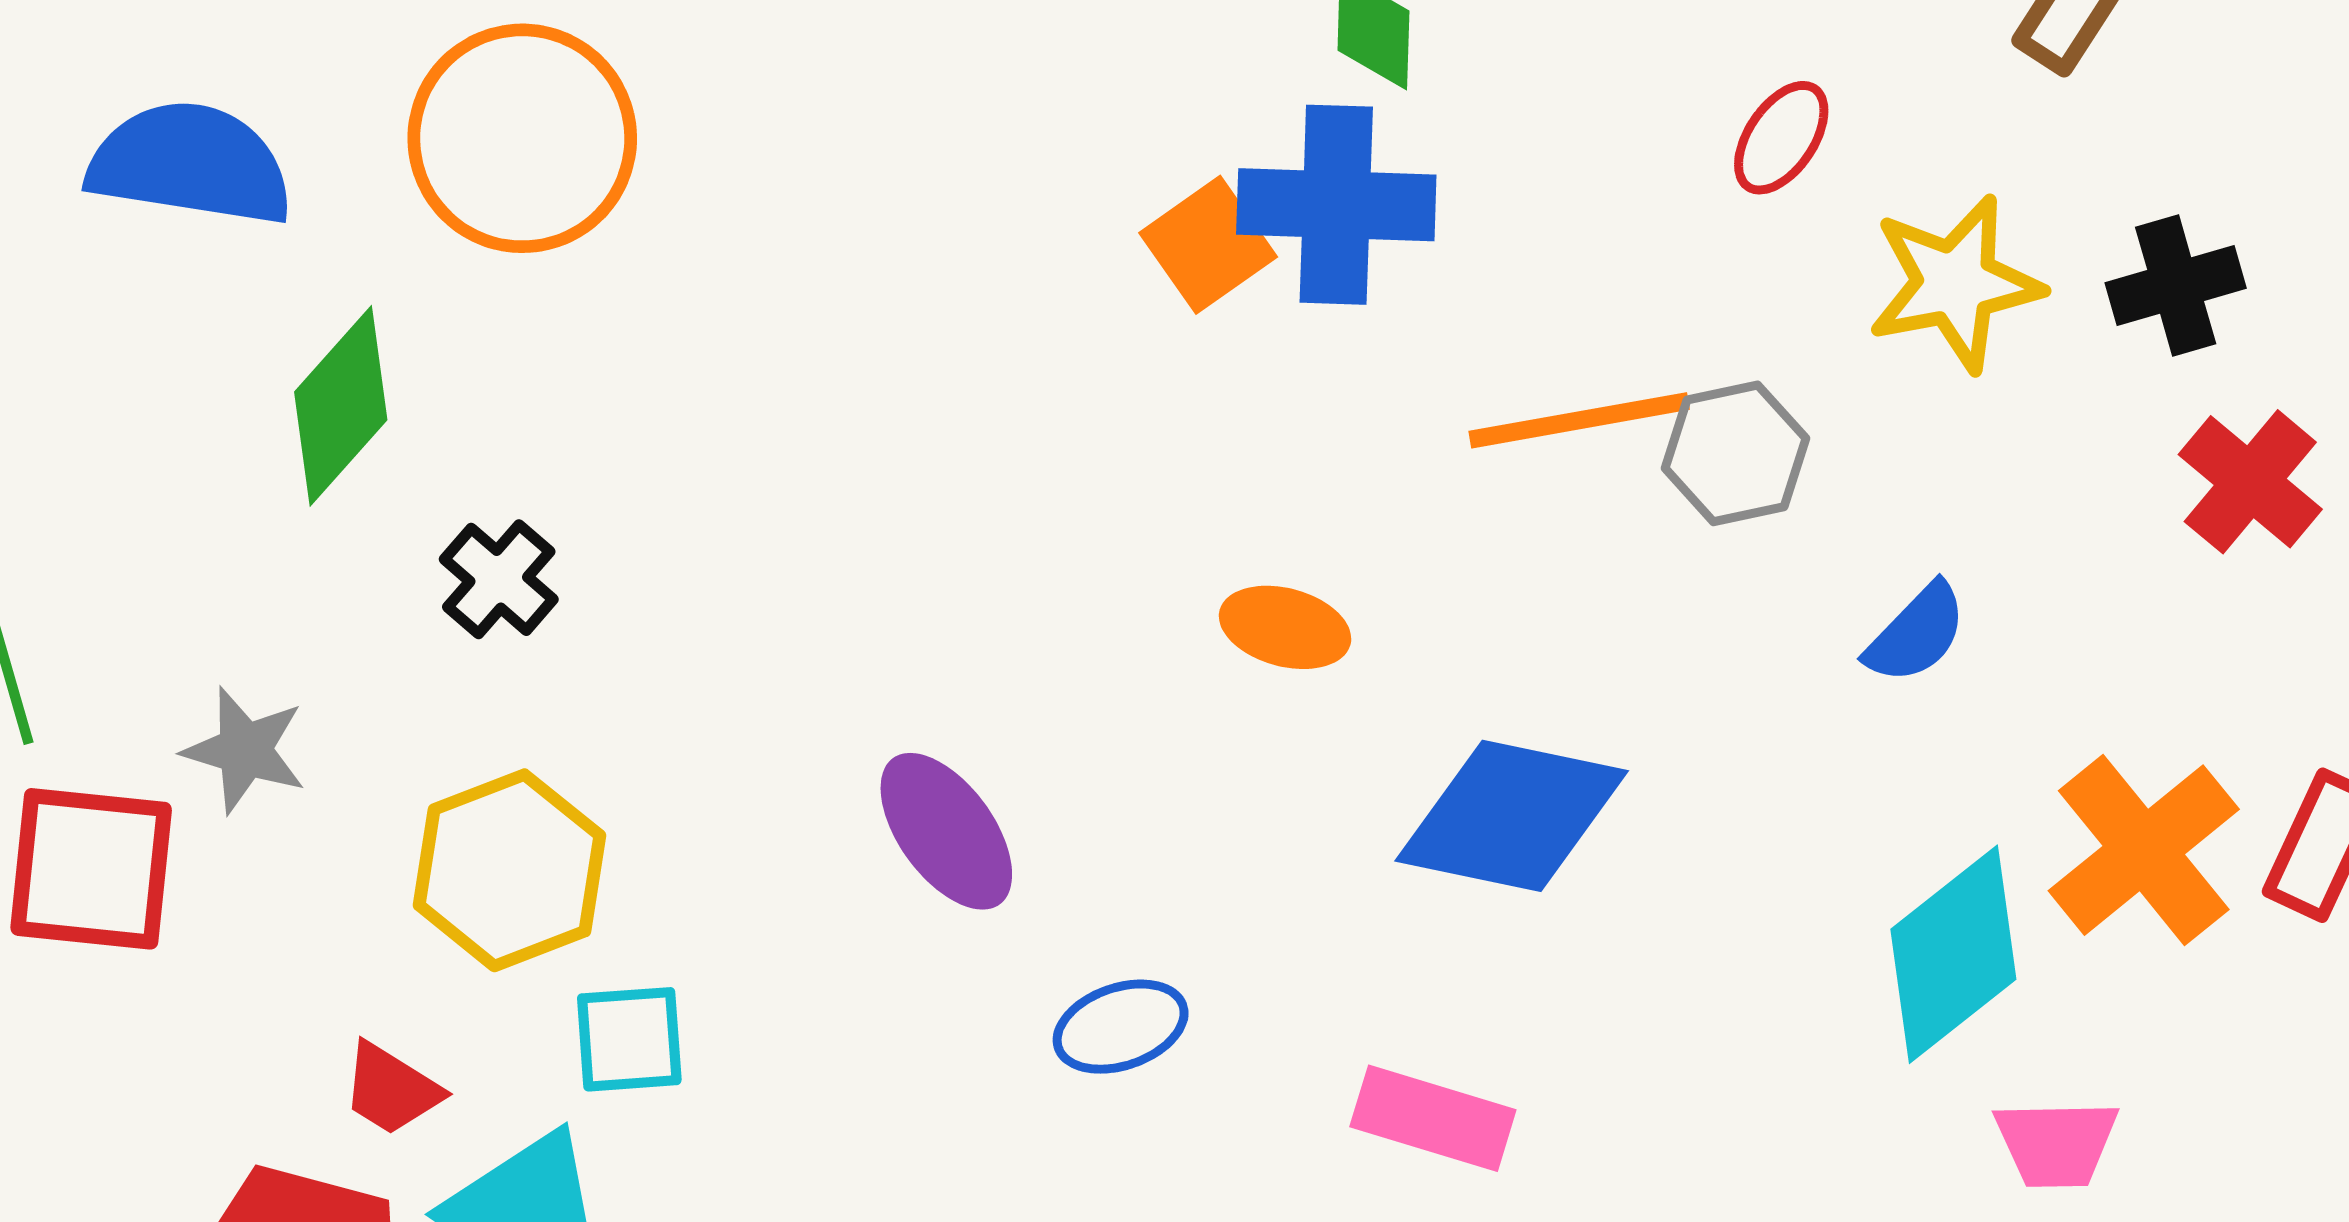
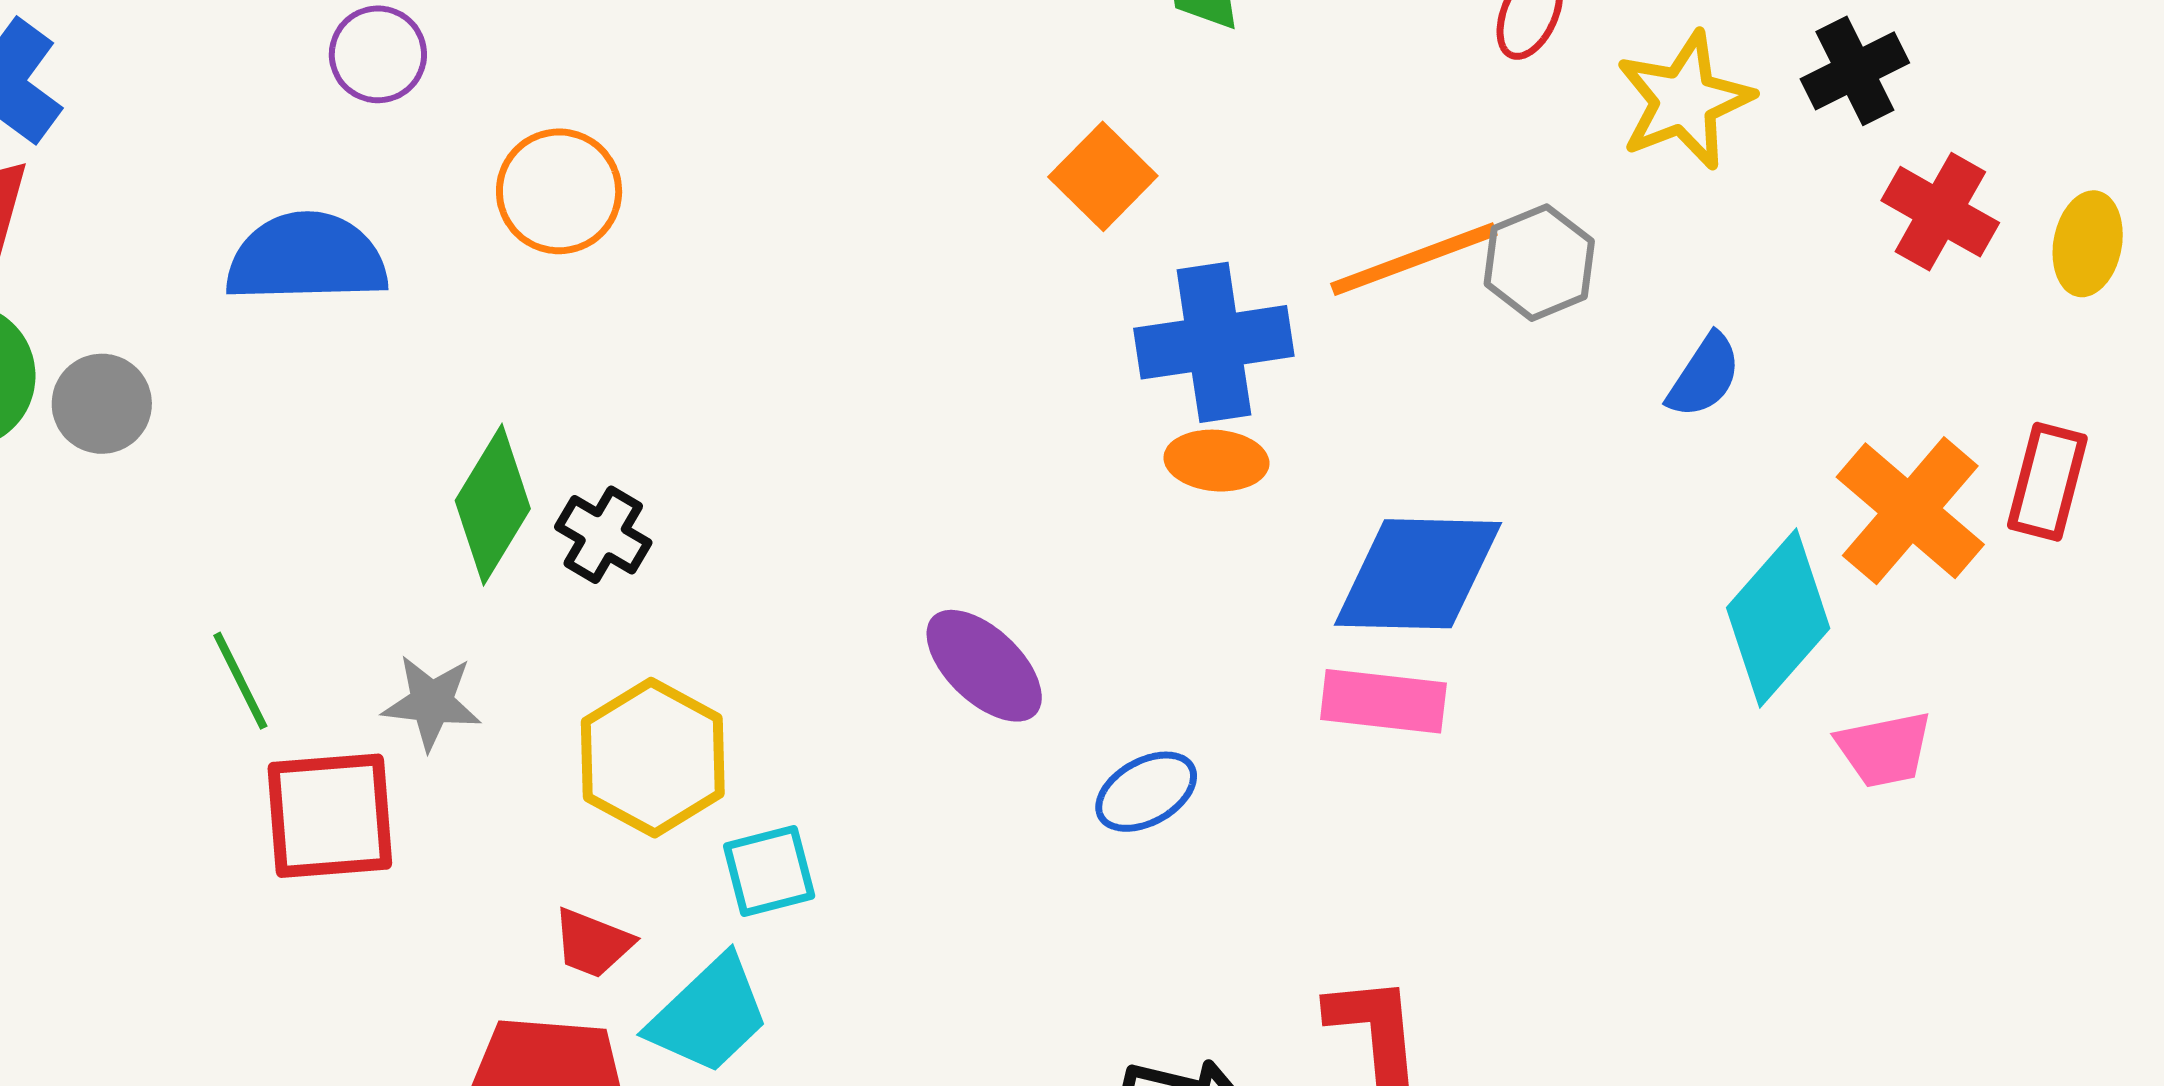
orange circle: (522, 138) -> (559, 191), size x0.7
blue cross: (1336, 205) -> (1214, 342), moved
green diamond: (341, 406) -> (493, 505), moved
pink rectangle: (1433, 1118) -> (1383, 701), moved

